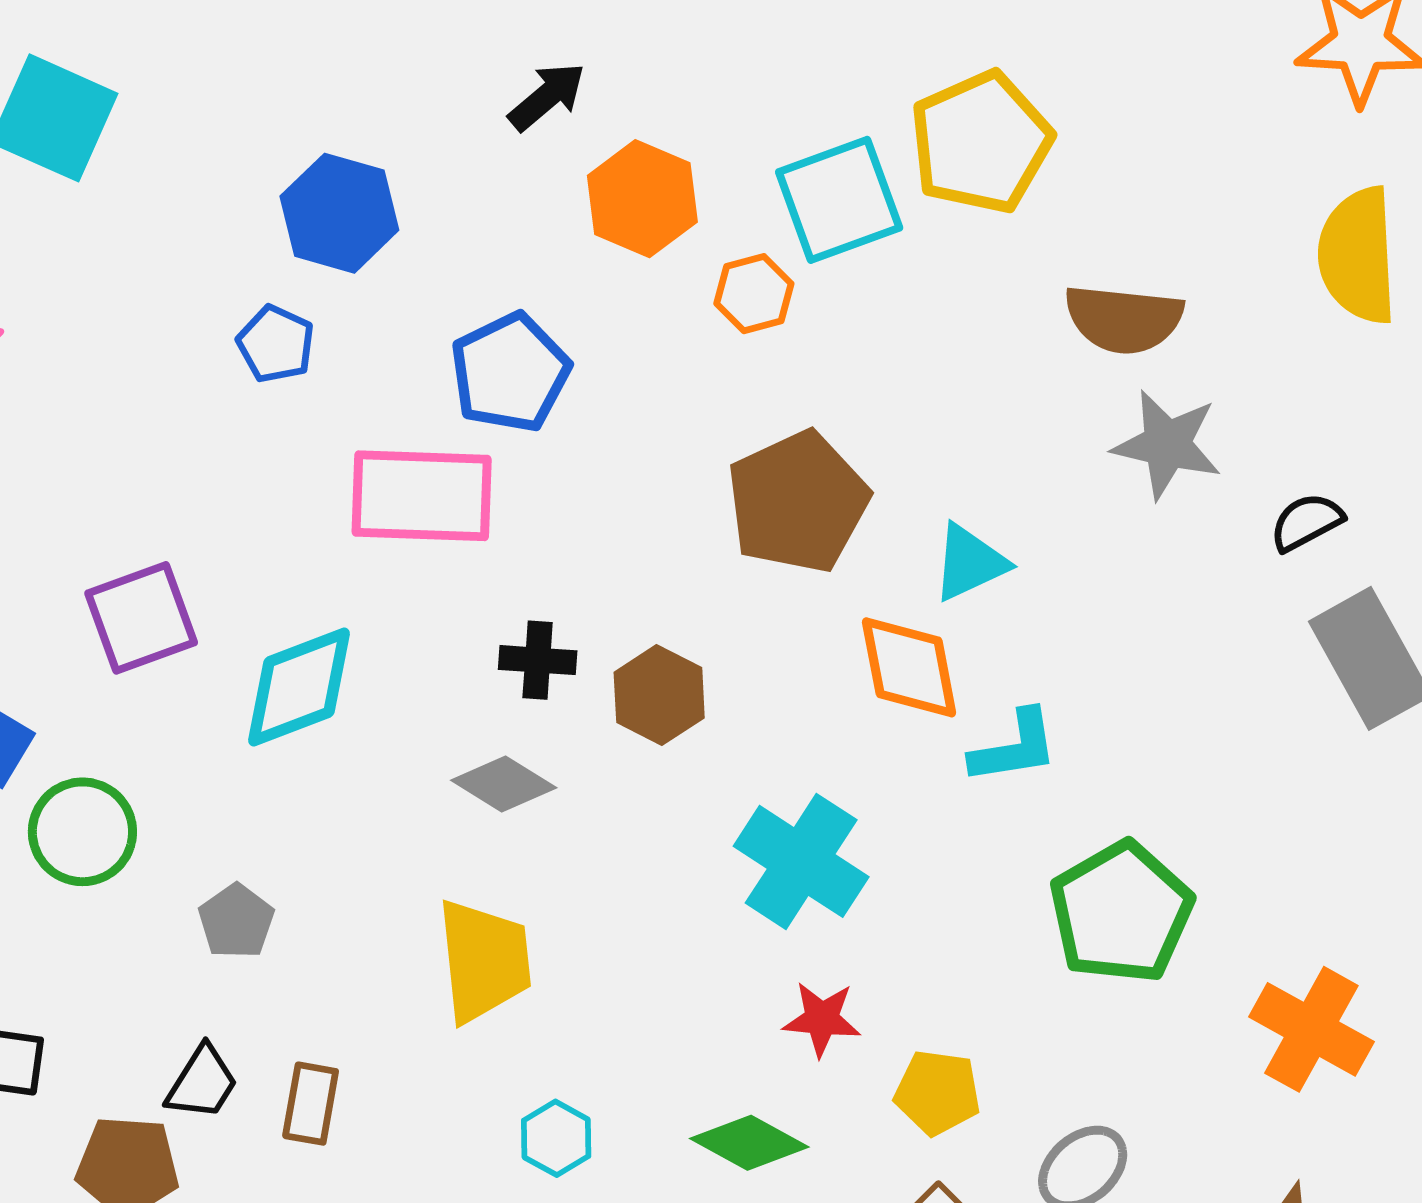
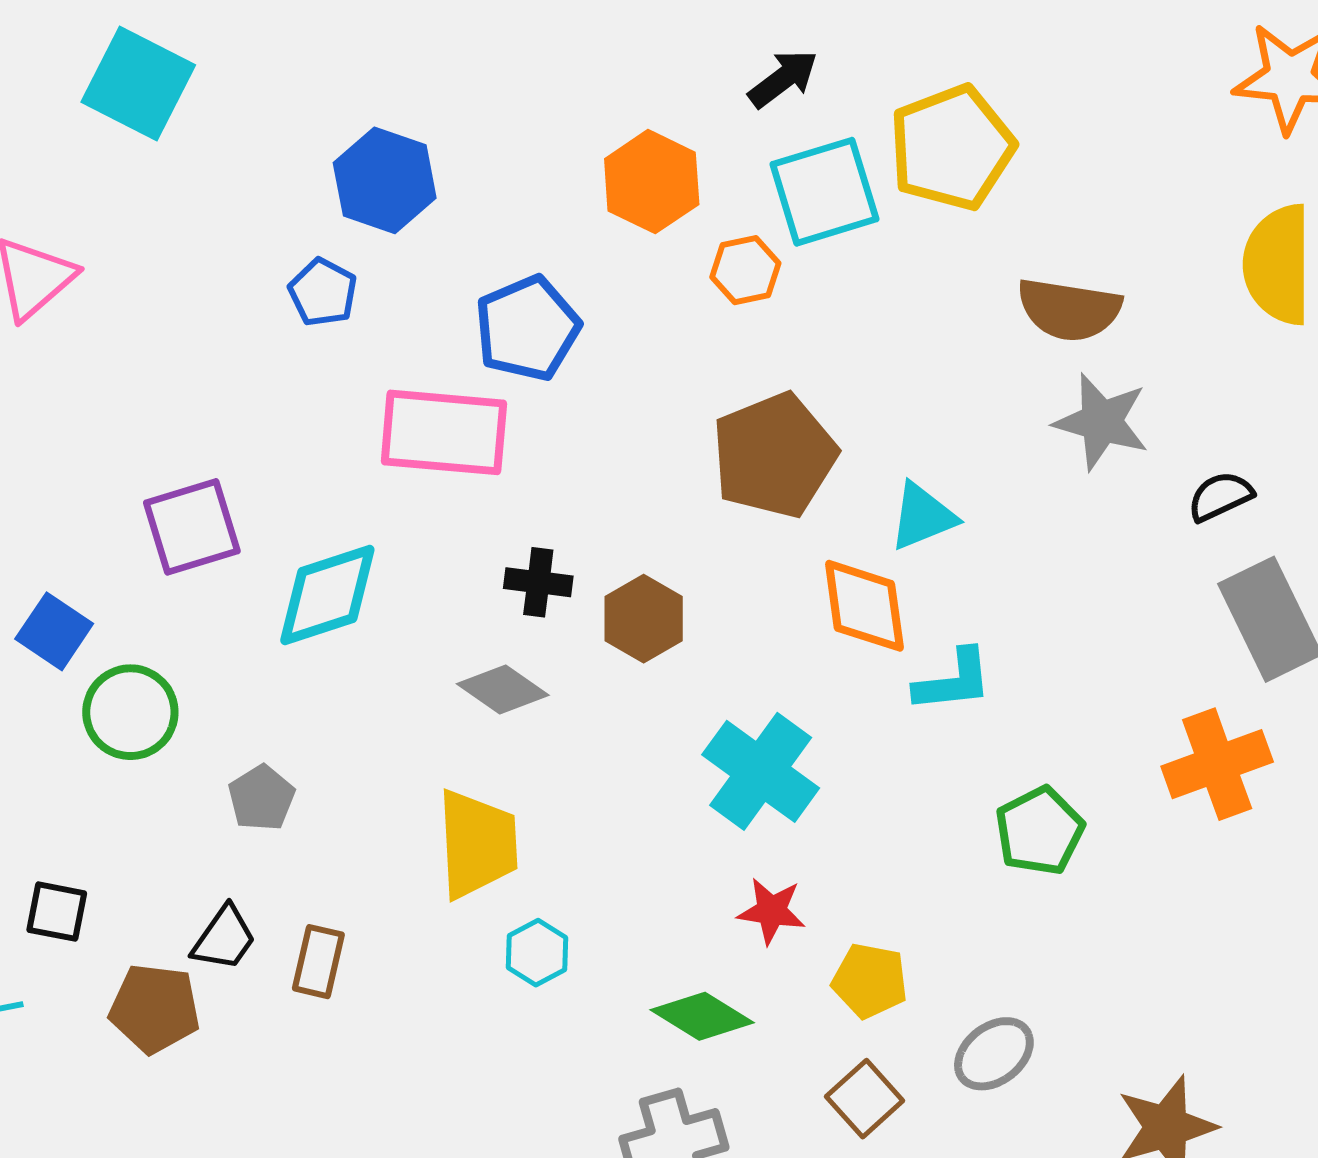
black arrow: (547, 96) -> (783, 79), moved
green pentagon: (1121, 912) -> (1040, 831), size x0.7
orange cross: (1311, 1029) -> (1217, 764), moved, turned 38
cyan hexagon: (556, 1138) -> (537, 953), moved

